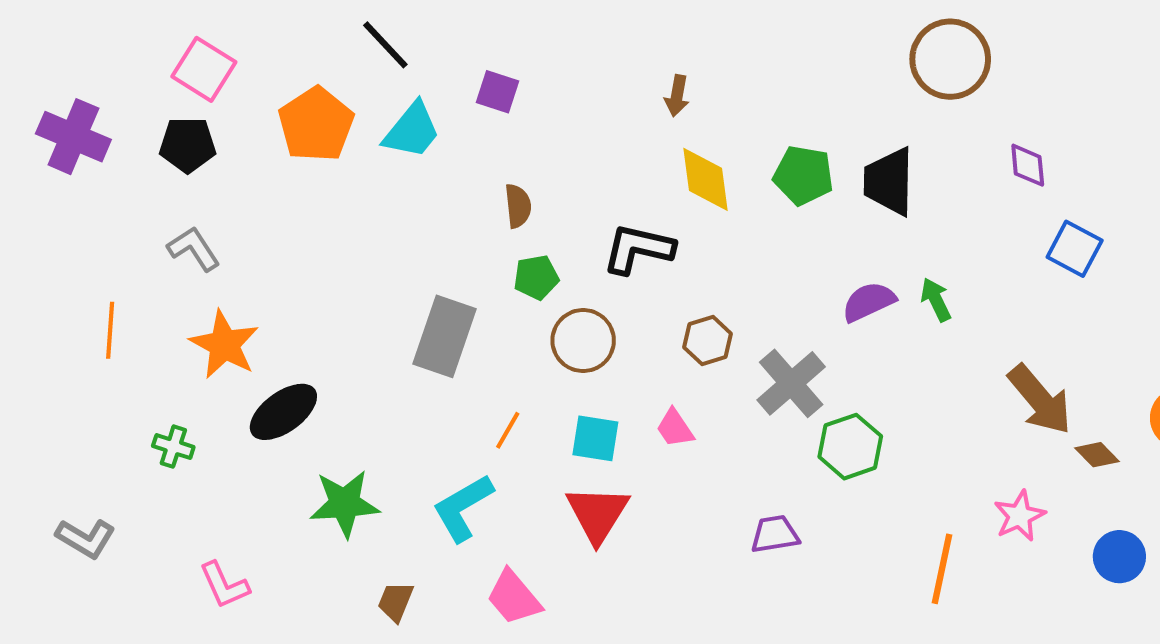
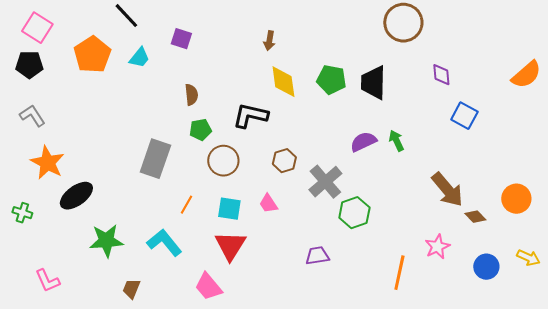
cyan trapezoid: (412, 130) -> (139, 58), size x0.7
cyan L-shape: (463, 508) -> (164, 243), turned 81
pink trapezoid: (514, 597) -> (208, 287), moved

